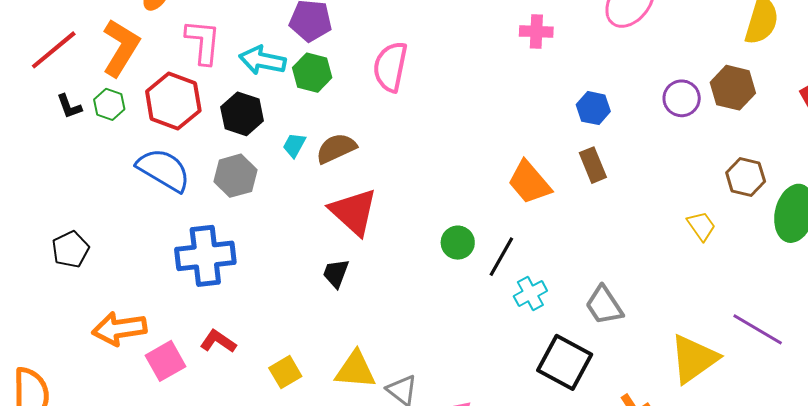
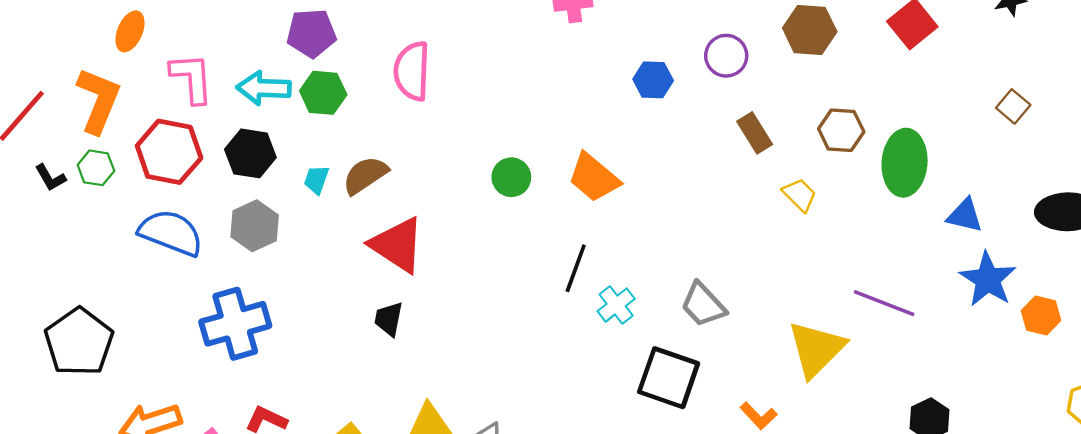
purple circle: (682, 98) -> (726, 56), moved
brown rectangle: (593, 165) -> (755, 133), moved
green circle: (458, 243) -> (511, 177), moved
black pentagon: (70, 249) -> (79, 342), size x1.6

